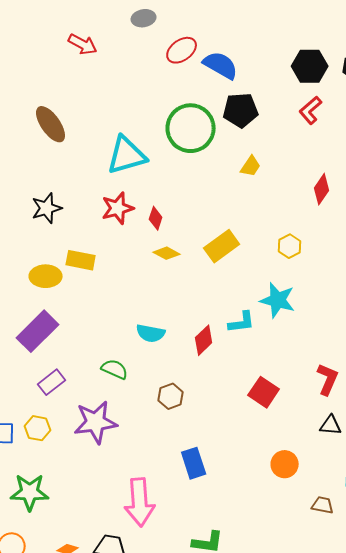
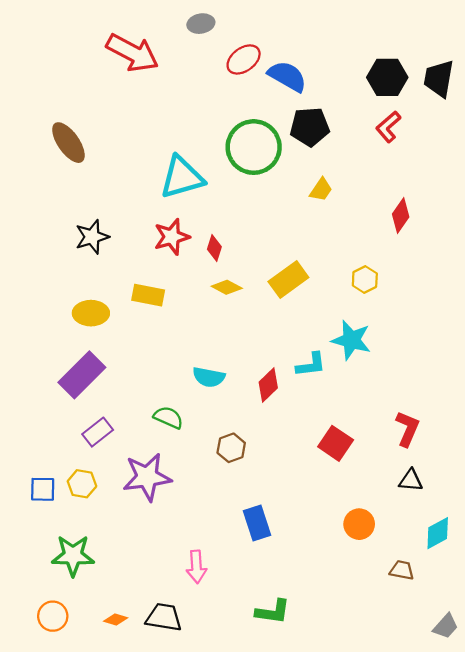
red arrow: (83, 44) -> (132, 53), size x1.6
brown ellipse: (51, 124) -> (68, 143), moved
yellow rectangle: (81, 260) -> (148, 295), moved
pink arrow: (140, 502) -> (196, 567), size x0.6

